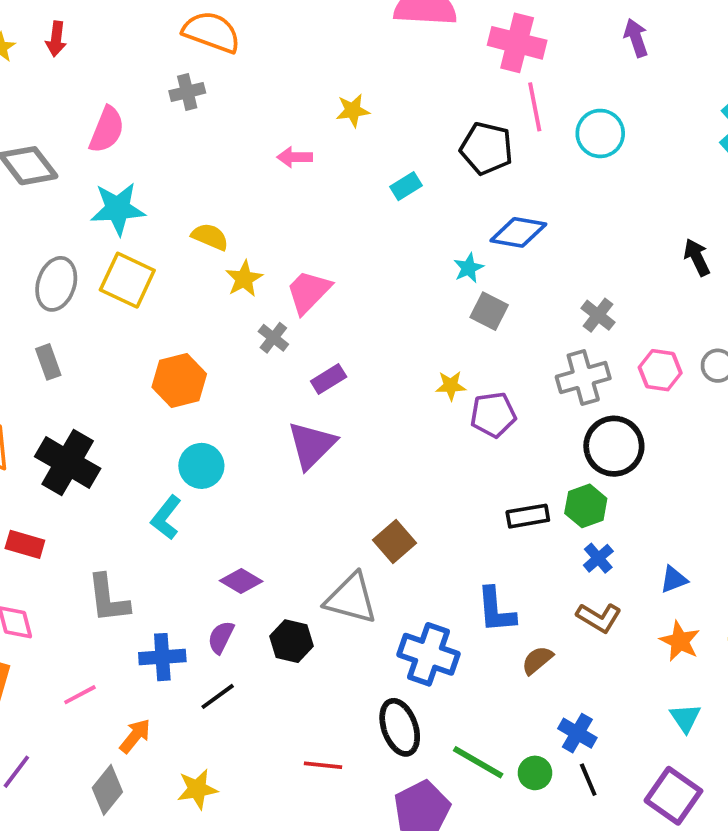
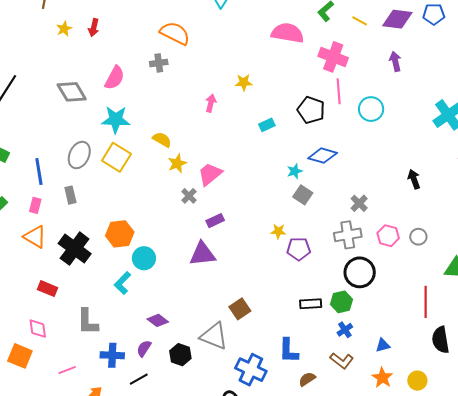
pink arrow: (295, 157) -> (211, 103), turned 96
orange hexagon: (179, 381) -> (120, 234), moved
purple triangle: (312, 445) -> (202, 254), turned 32

